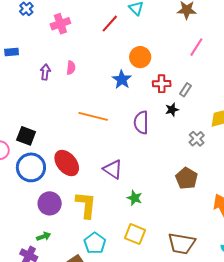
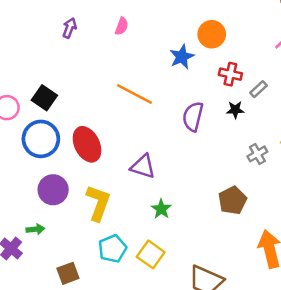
purple arrow: (45, 72) -> (69, 28), moved
purple triangle: (113, 169) -> (143, 166), turned -30
cyan pentagon: (95, 243) -> (112, 249), moved

